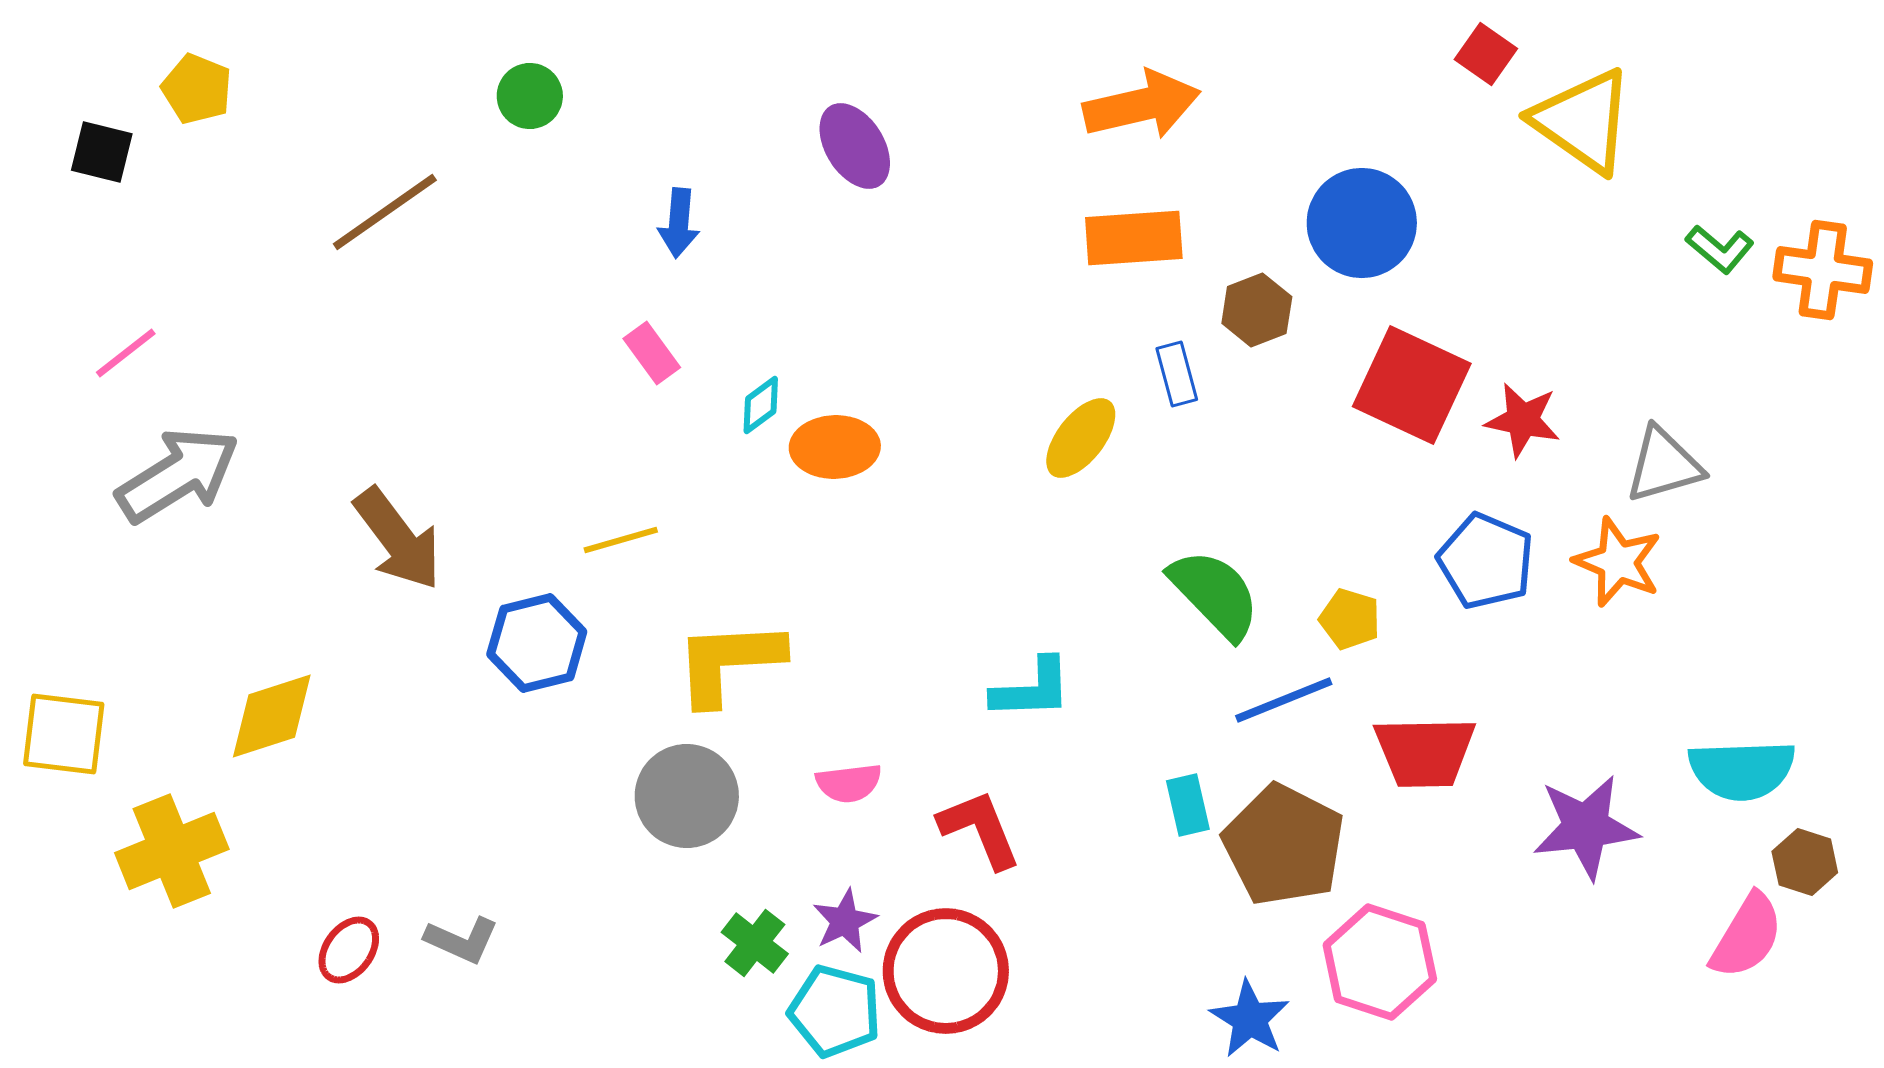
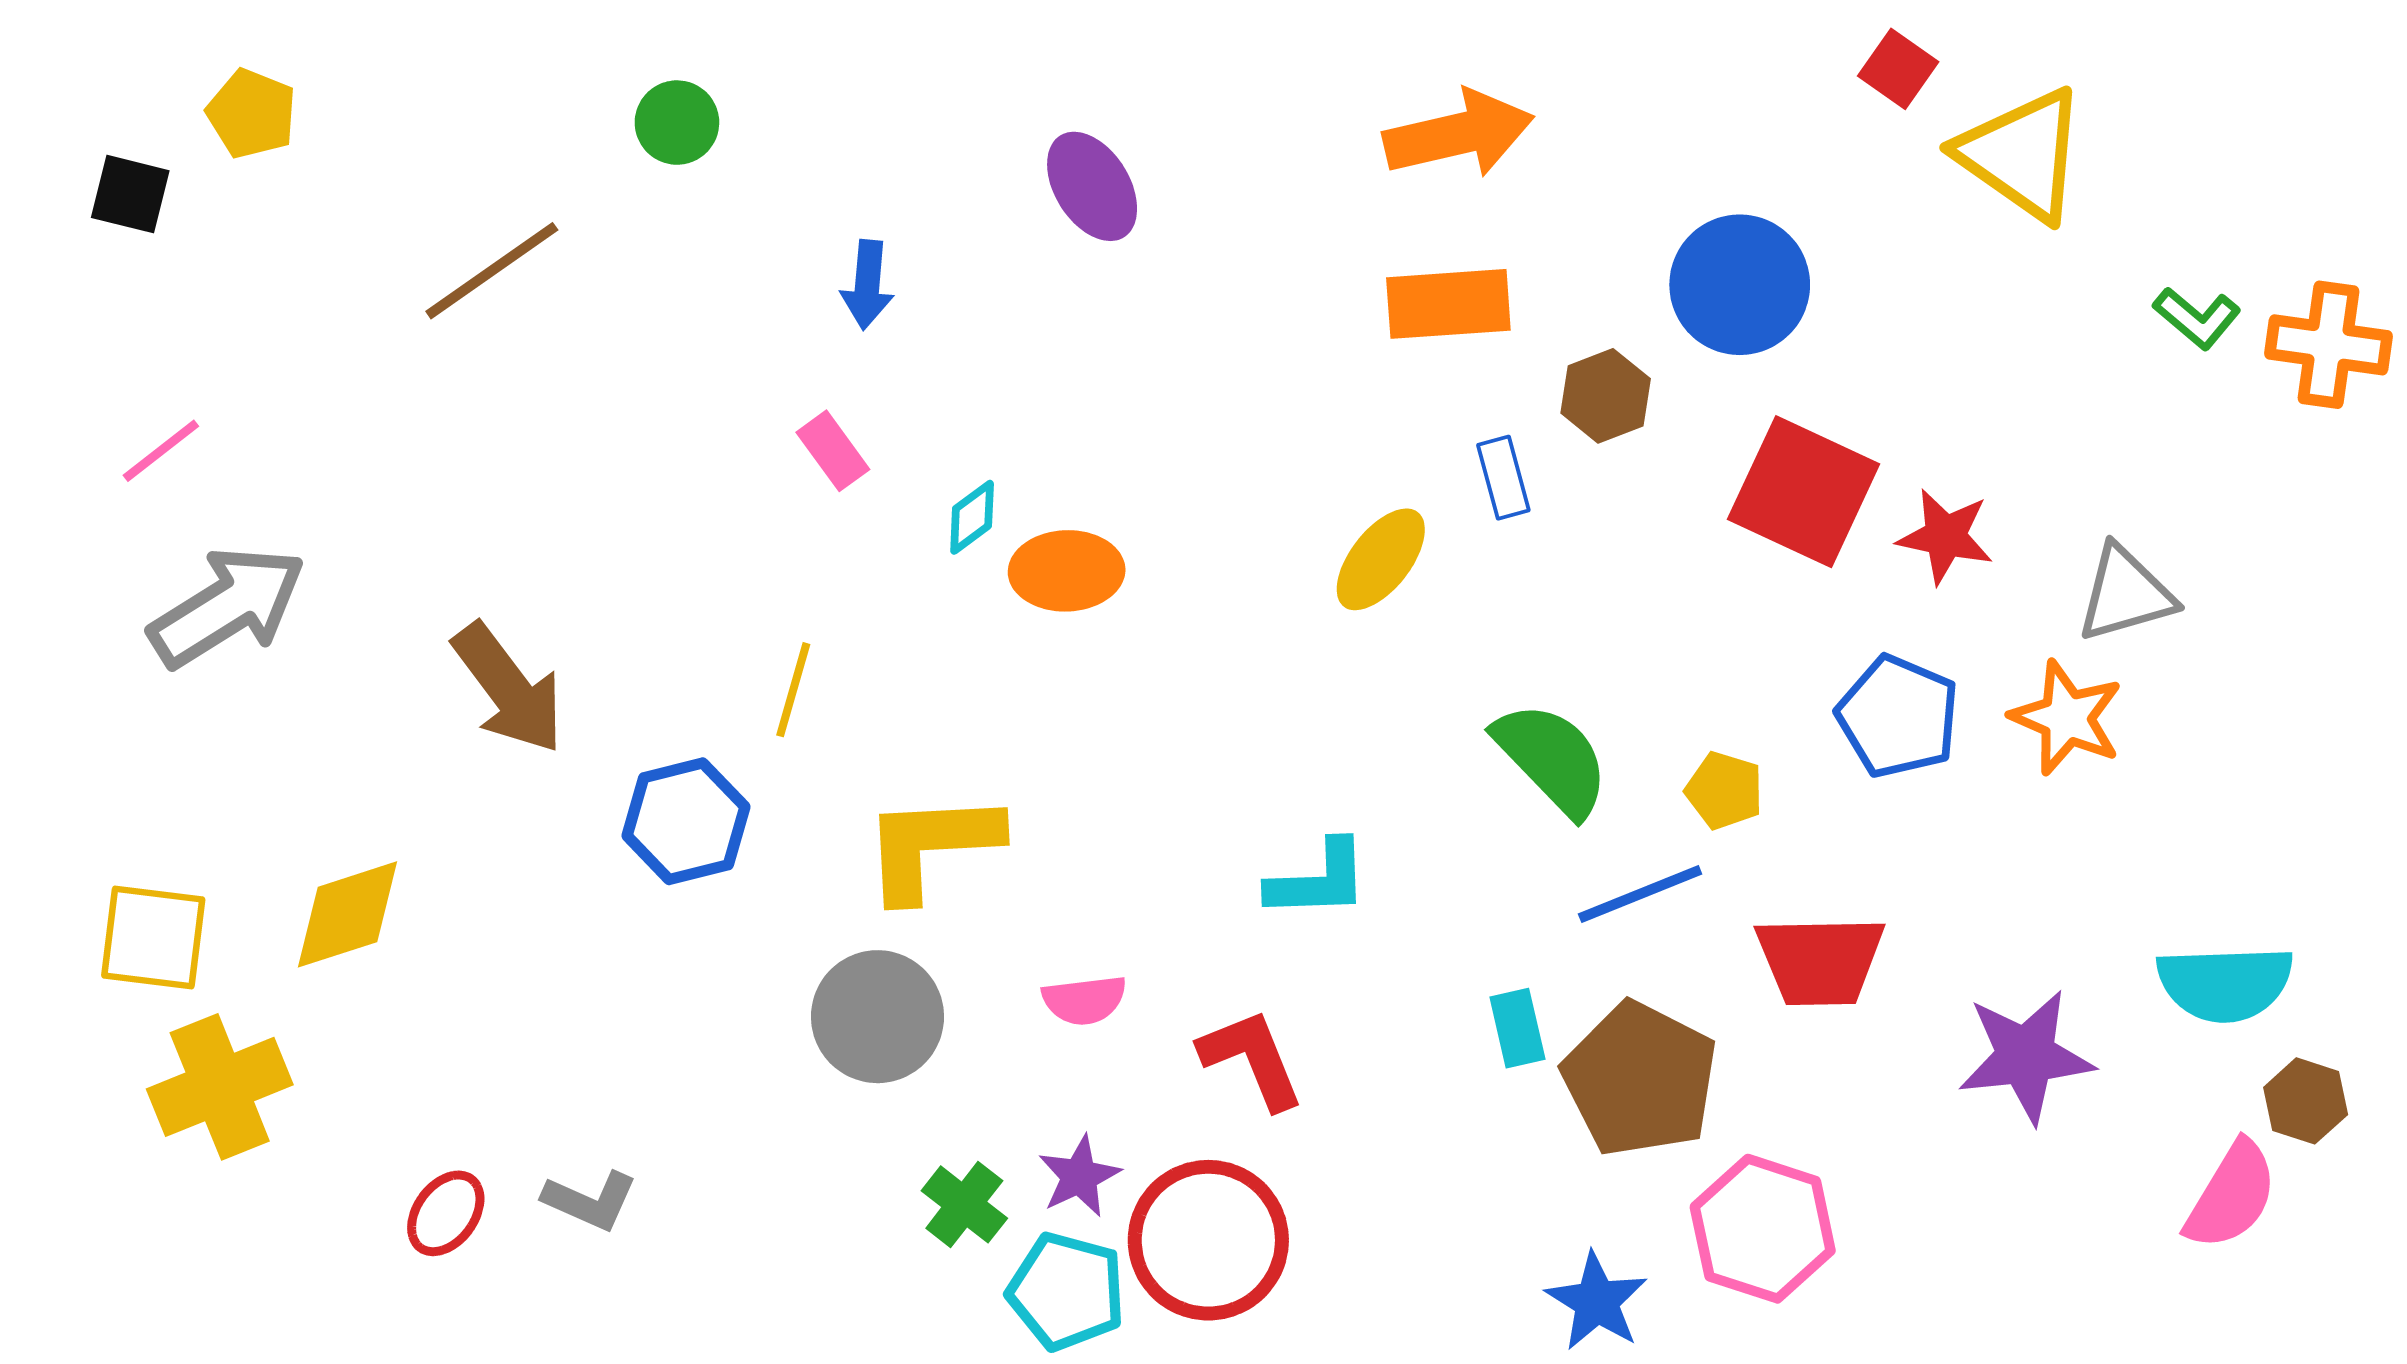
yellow line: (621, 540) -> (793, 690), turned -58
yellow square: (64, 734) -> (153, 937), moved

